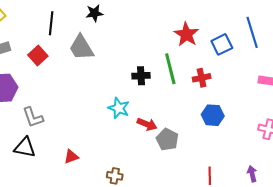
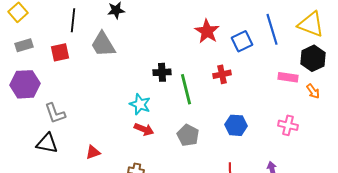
red square: (38, 56) -> (60, 52), turned 30
green line: (170, 69) -> (186, 89), moved
blue hexagon: (213, 115) -> (236, 125), moved
red arrow: (147, 124) -> (144, 129), moved

